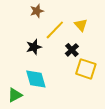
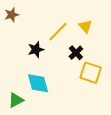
brown star: (37, 11) -> (12, 15), moved

